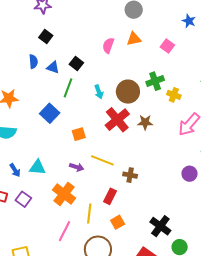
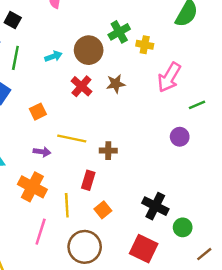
black square: (76, 64) -> (13, 20), moved
cyan arrow: (99, 92) -> (53, 56), turned -80
red cross: (117, 120) -> (81, 86), size x0.7

